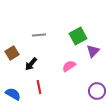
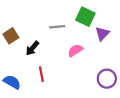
gray line: (39, 35) -> (57, 27), moved
green square: (78, 36) -> (85, 17), turned -36

